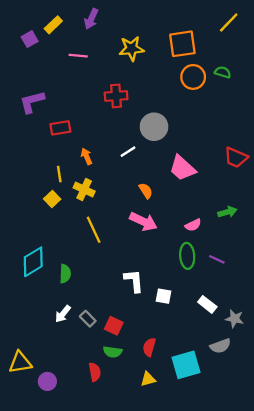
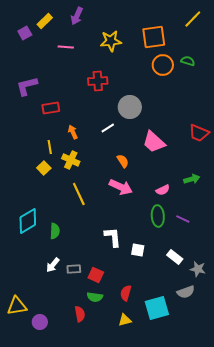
gray rectangle: (88, 319) -> (74, 269), turned -48

